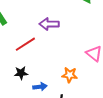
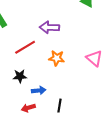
orange star: (70, 75) -> (57, 58), moved

